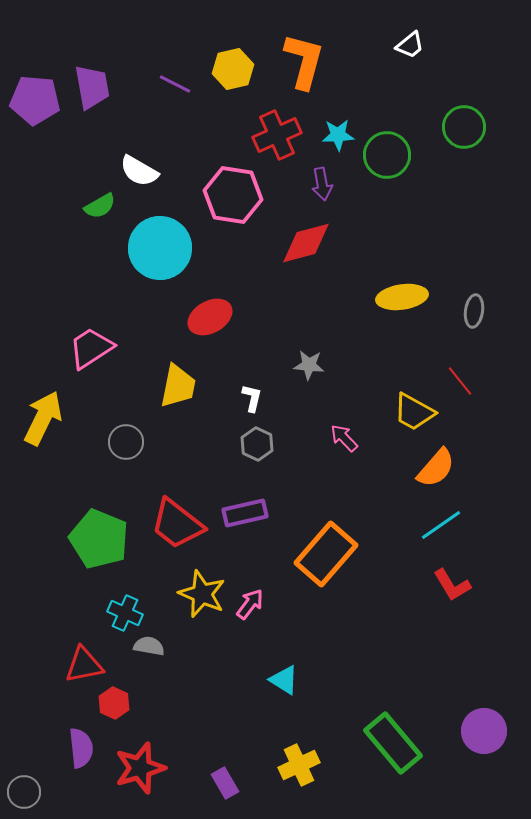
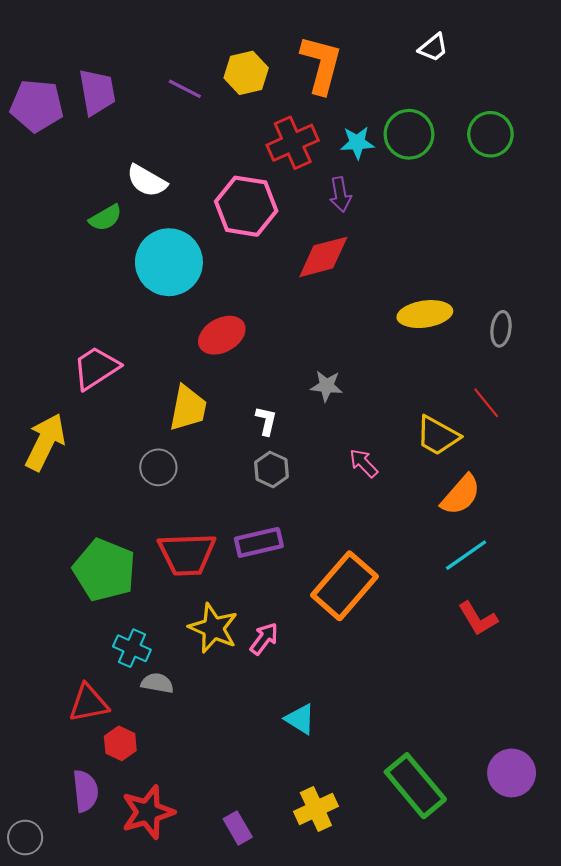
green circle: (387, 155) -> (409, 134), moved
gray circle: (126, 442) -> (158, 467), moved
red trapezoid: (177, 524) -> (187, 554), turned -40

